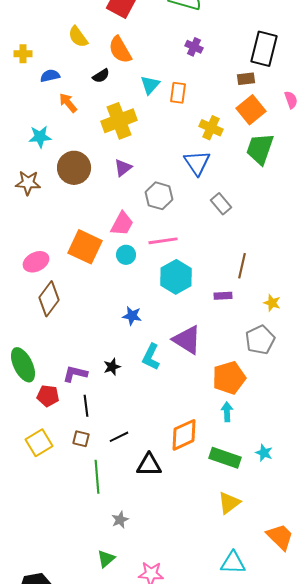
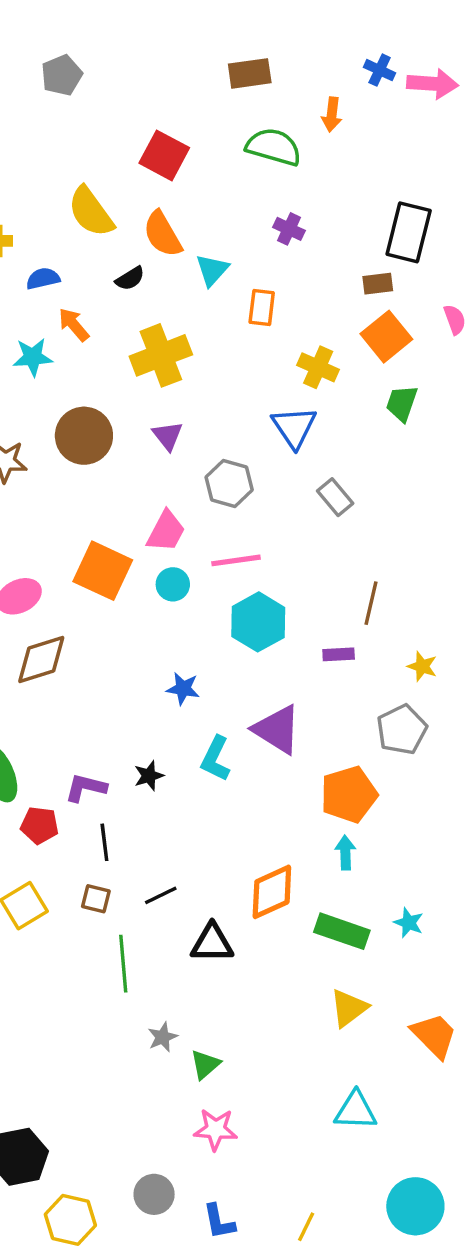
yellow semicircle: (78, 37) -> (91, 212), size x1.4
cyan triangle: (150, 85) -> (212, 270), moved
cyan star: (40, 137) -> (33, 357), moved
green trapezoid: (260, 149) -> (402, 403), size x0.7
purple triangle: (123, 168) -> (168, 436), turned -30
brown diamond: (49, 299) -> (41, 660), turned 36
orange trapezoid: (280, 537) -> (434, 1035), moved
green triangle: (106, 559) -> (205, 1064), moved

